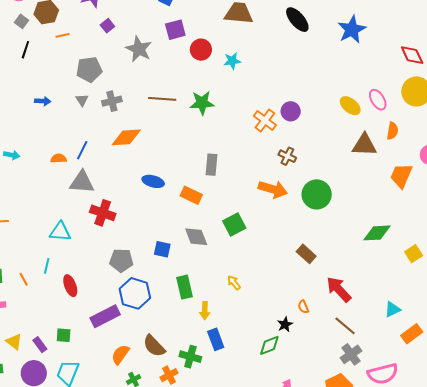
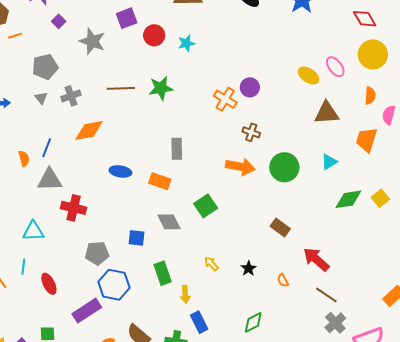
orange semicircle: (392, 131) -> (370, 96), moved
orange semicircle: (59, 158) -> (24, 158), turned 84
yellow square: (414, 254) -> (380, 198), moved
cyan triangle: (392, 309) -> (329, 162), moved
black star: (285, 324) -> (249, 268), moved

